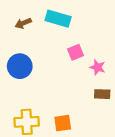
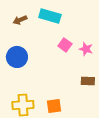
pink square: (75, 52) -> (65, 45), turned -32
pink star: (98, 67) -> (86, 49), moved

